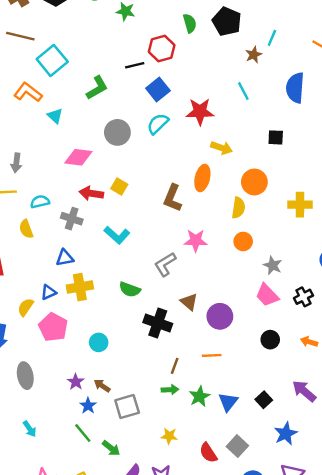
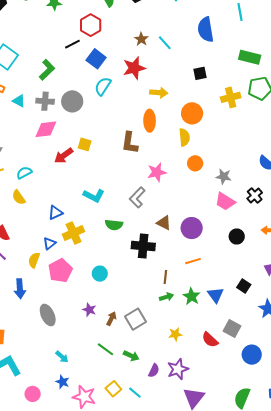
brown star: (254, 55) -> (141, 39), moved
red arrow: (91, 193) -> (64, 156), turned -30
yellow cross: (300, 205) -> (231, 97), moved
gray cross: (72, 219) -> (45, 101), moved
cyan L-shape: (117, 235) -> (94, 196), moved
pink pentagon: (53, 327) -> (60, 271), turned 30
brown arrow: (102, 386) -> (111, 319), moved, turned 96
blue star: (88, 406) -> (63, 382), moved

